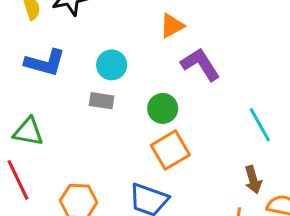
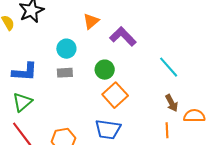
orange triangle: (172, 26) -> (91, 21), moved
blue L-shape: (45, 63) -> (25, 72), moved
green triangle: (28, 132) -> (22, 102), turned -40

